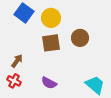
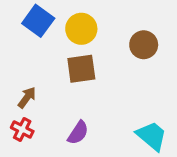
brown circle: (80, 38) -> (144, 45), moved
purple semicircle: (49, 83) -> (78, 133), turned -84

